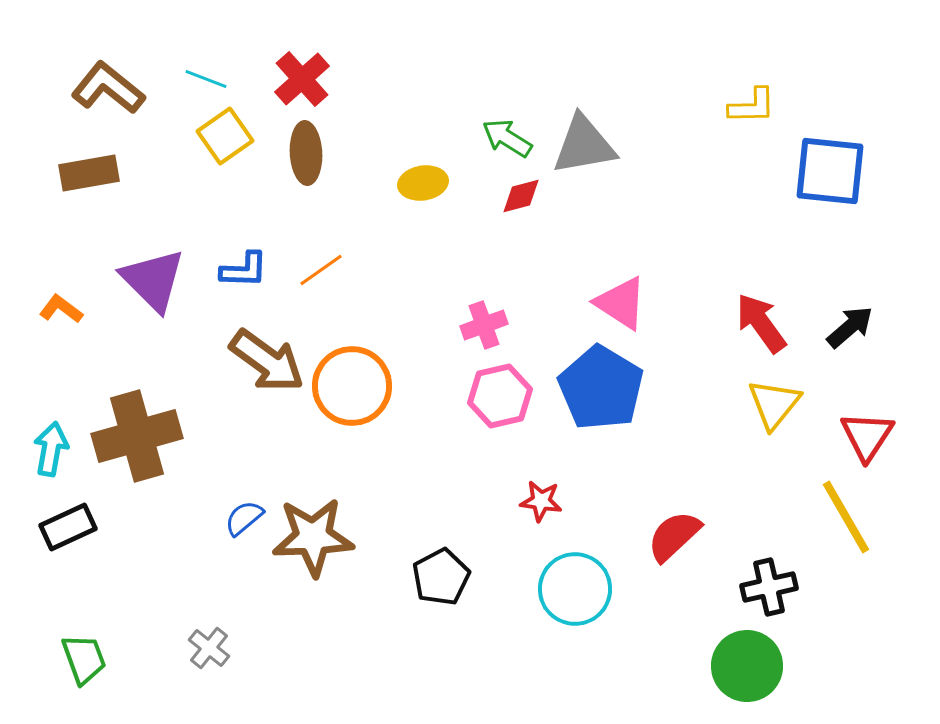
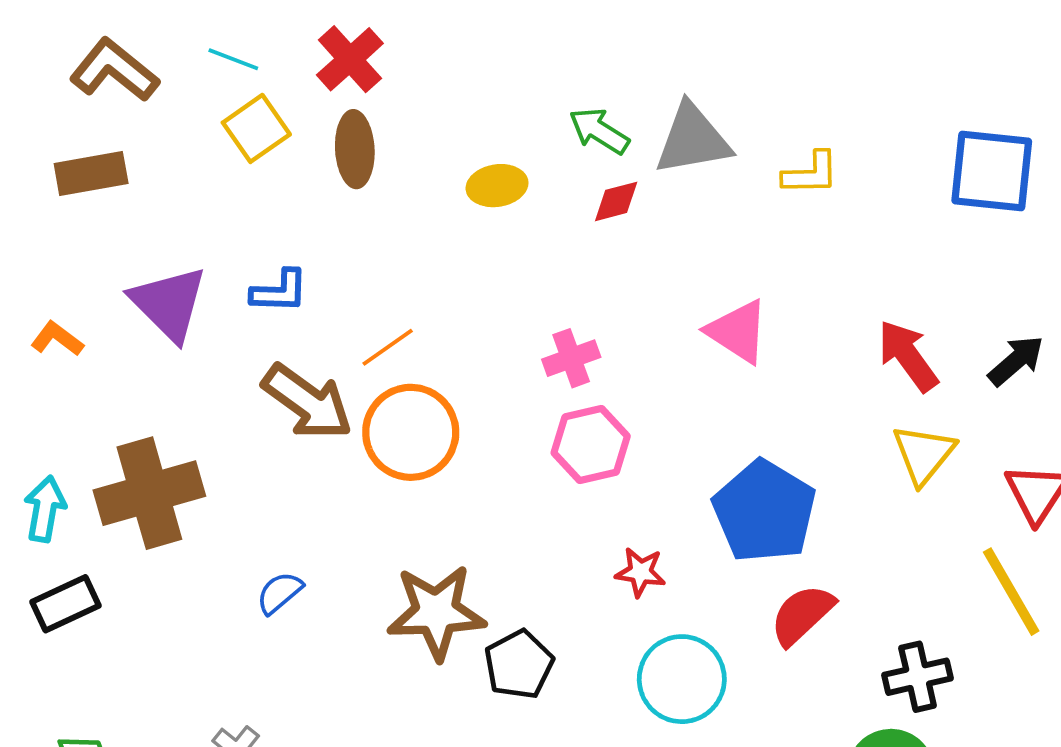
yellow L-shape: (752, 106) -> (811, 173), moved
orange line: (321, 270) -> (388, 347), moved
blue pentagon: (601, 388) -> (764, 511), moved
brown star: (313, 537) -> (436, 612), moved

